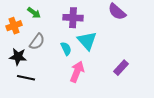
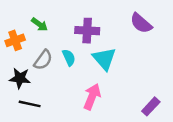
cyan semicircle: (66, 49) -> (69, 57), moved
purple rectangle: (121, 68) -> (151, 106), moved

